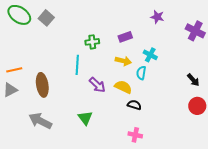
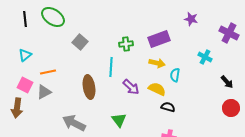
gray square: (46, 18) -> (80, 42), moved
purple rectangle: (125, 37) -> (159, 39), size x1.5
cyan cross: (150, 55) -> (205, 57), moved
brown ellipse: (42, 85) -> (89, 87), moved

